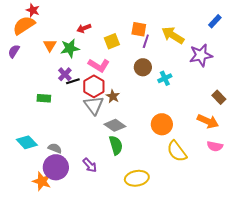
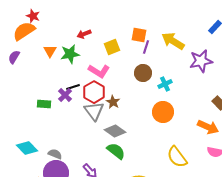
purple cross: (65, 74) -> (65, 95), moved
orange circle: (162, 124) -> (163, 112), moved
green semicircle: (116, 145) -> (116, 151), turned -36

